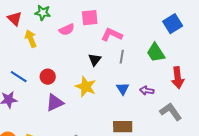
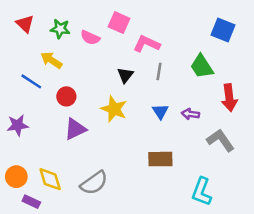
green star: (43, 13) -> (60, 29), moved
pink square: (90, 18) -> (119, 23), turned 30
blue square: (173, 24) -> (223, 30), turned -36
pink semicircle: (67, 30) -> (90, 38), turned 49
yellow arrow: (31, 39) -> (51, 60), moved, turned -36
blue line: (19, 77) -> (31, 81), moved

